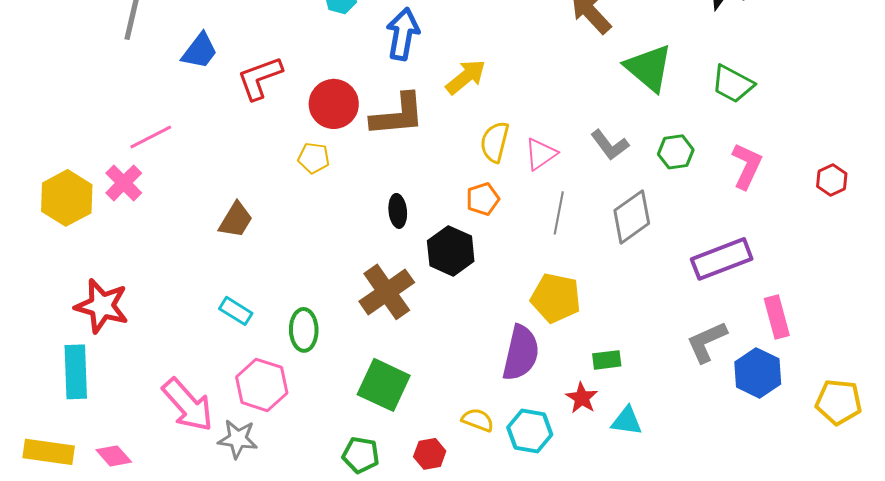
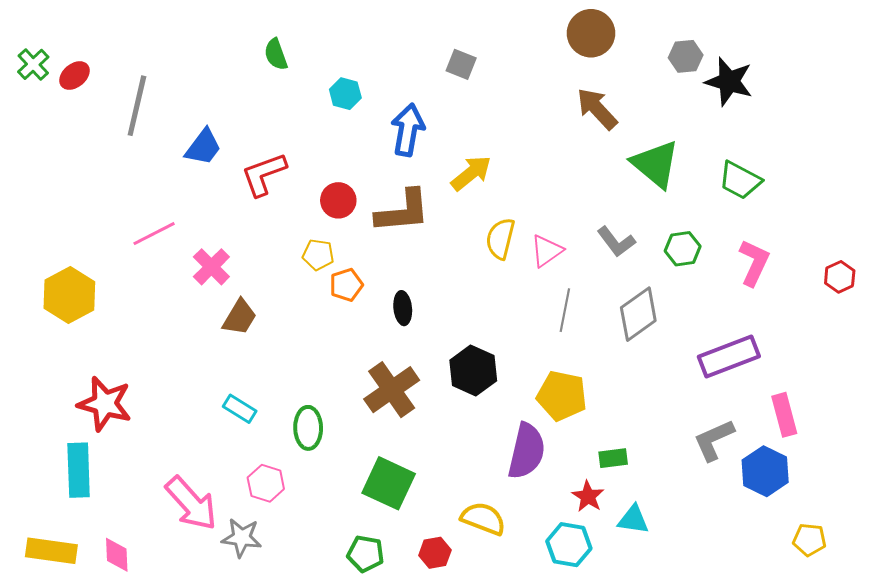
red circle: (334, 104) -> (338, 200), size x0.7
pink cross: (124, 183) -> (211, 267), moved
orange pentagon: (483, 199) -> (346, 285), moved
black hexagon: (451, 251) -> (473, 371), moved
pink hexagon: (262, 385) -> (266, 483), size x0.7
yellow pentagon: (839, 402) -> (809, 540), moved, size x0.7
yellow semicircle: (478, 420) -> (483, 519), size x1.4
cyan hexagon: (530, 431) -> (569, 545), moved
pink diamond: (114, 456) -> (117, 555), turned 39

